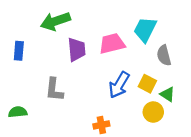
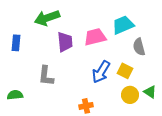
cyan trapezoid: (145, 29) -> (123, 25), turned 40
green triangle: (167, 94) -> (150, 92), moved

